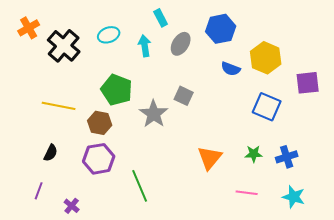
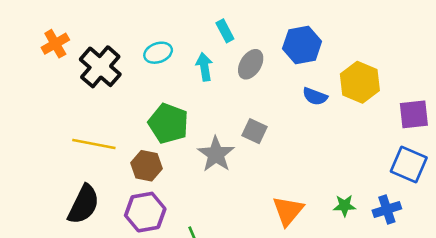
blue square: (267, 107) -> (409, 165), moved
black semicircle: (51, 153) -> (84, 204), size x1.8

